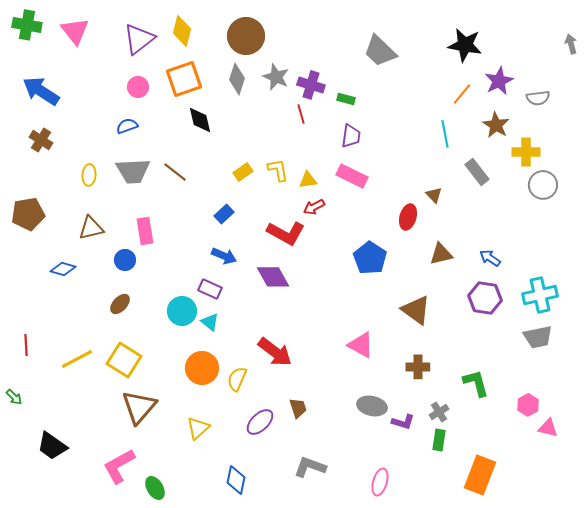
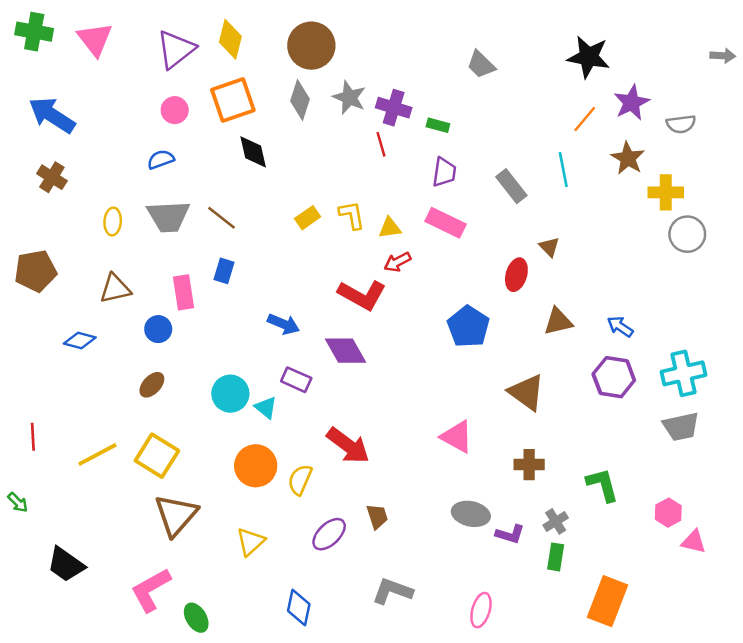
gray arrow: (571, 44) -> (723, 56), turned 108
gray trapezoid: (380, 51) -> (481, 65), size x0.7
gray rectangle: (477, 172) -> (511, 186), moved
blue rectangle: (224, 214) -> (224, 271), moved, turned -30
purple rectangle: (210, 289) -> (296, 380), moved

